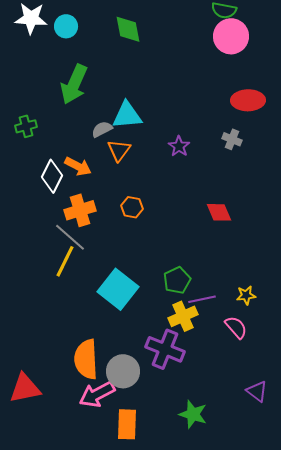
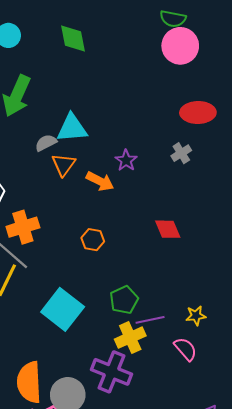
gray cross: (232, 139) -> (181, 153), turned 36
orange arrow: (78, 166) -> (100, 181), moved
orange hexagon: (132, 207) -> (93, 240), moved

